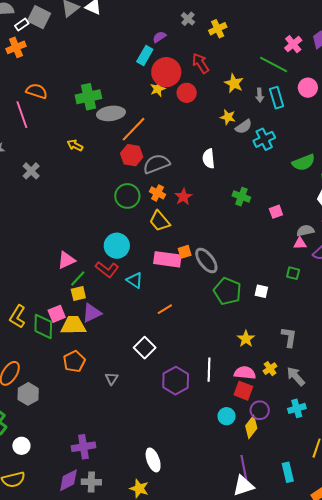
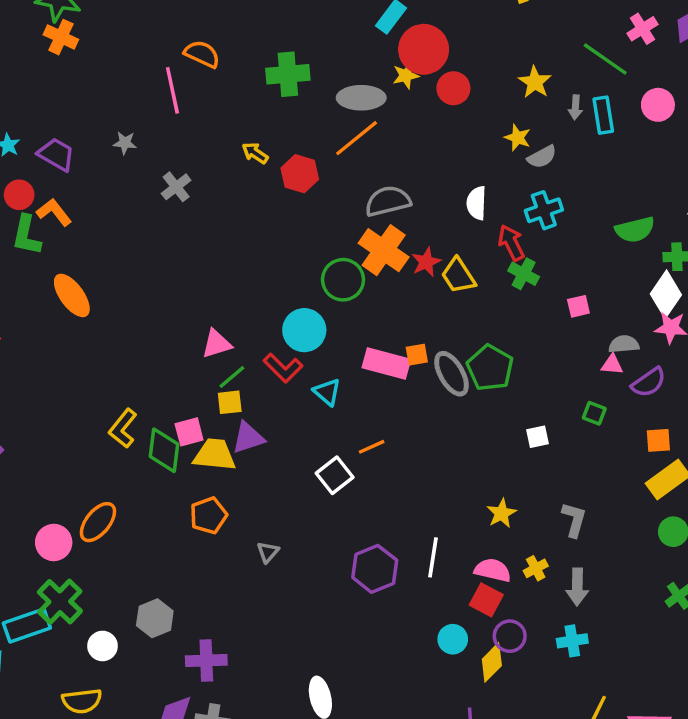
red arrow: (201, 63) -> (511, 243), moved
gray ellipse: (111, 113) -> (361, 98), moved
cyan cross: (264, 139) -> (544, 210), moved
red hexagon: (132, 155) -> (300, 174), moved
orange cross: (157, 193) -> (384, 250), size x1.8
green circle: (127, 196) -> (343, 280), moved
yellow trapezoid: (160, 221) -> (458, 276), moved
green pentagon: (227, 291) -> (490, 368), moved
white square: (261, 291) -> (537, 437), turned -32
white square: (145, 348) -> (335, 475), moved
gray arrow: (296, 376) -> (577, 587), turned -145
gray hexagon: (28, 394) -> (155, 618), moved

